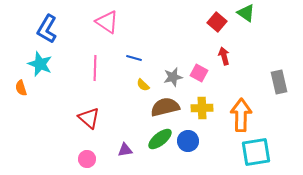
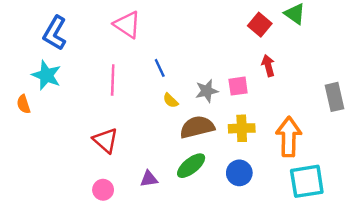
blue line: (134, 58) -> (160, 68), turned 49
pink square: (199, 73) -> (238, 86), turned -36
blue circle: (188, 141) -> (239, 173), moved

